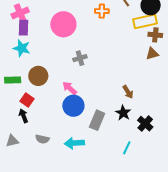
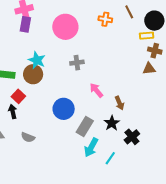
yellow rectangle: (145, 21) -> (147, 36), size x0.6
cyan star: (22, 48) -> (37, 60), moved
pink arrow: (70, 88) -> (96, 90), moved
cyan arrow: (74, 143) -> (91, 147), moved, turned -66

